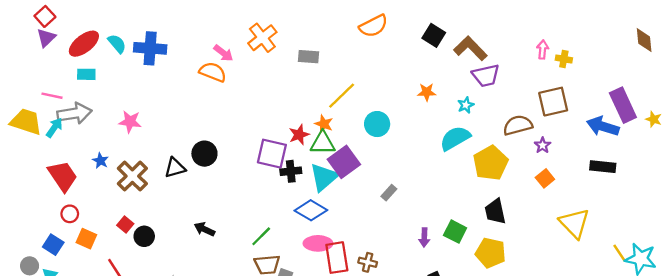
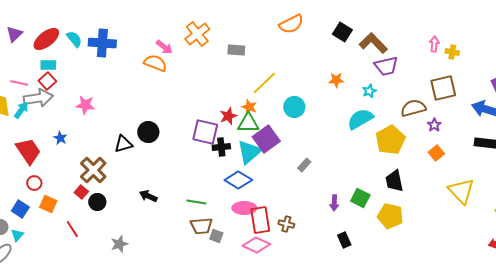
red square: (45, 16) -> (47, 81), moved
brown cross: (132, 176) -> (93, 170), moved
green line: (261, 236) -> (196, 202), turned 54

